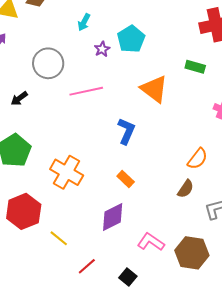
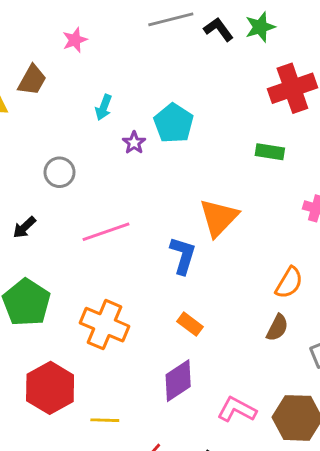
gray circle: (48, 63) -> (59, 172), size x0.7
orange triangle: (154, 89) -> (219, 218), moved, turned 44
pink line: (86, 91) -> (106, 232), moved
yellow line: (59, 238) -> (105, 420), turned -30

